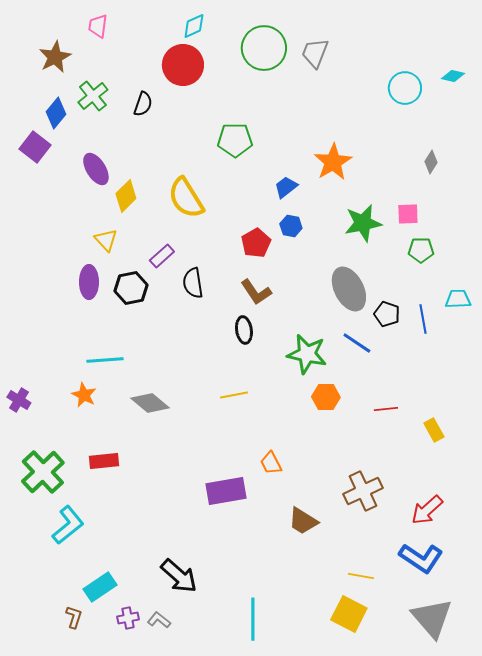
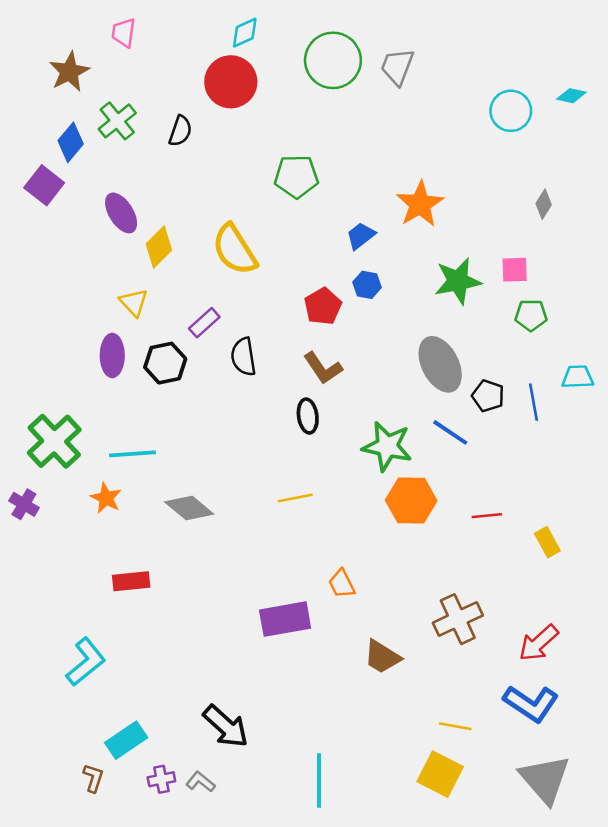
orange hexagon: (326, 397) -> (411, 501), size x1.4
green cross: (43, 472) -> (54, 441), moved

